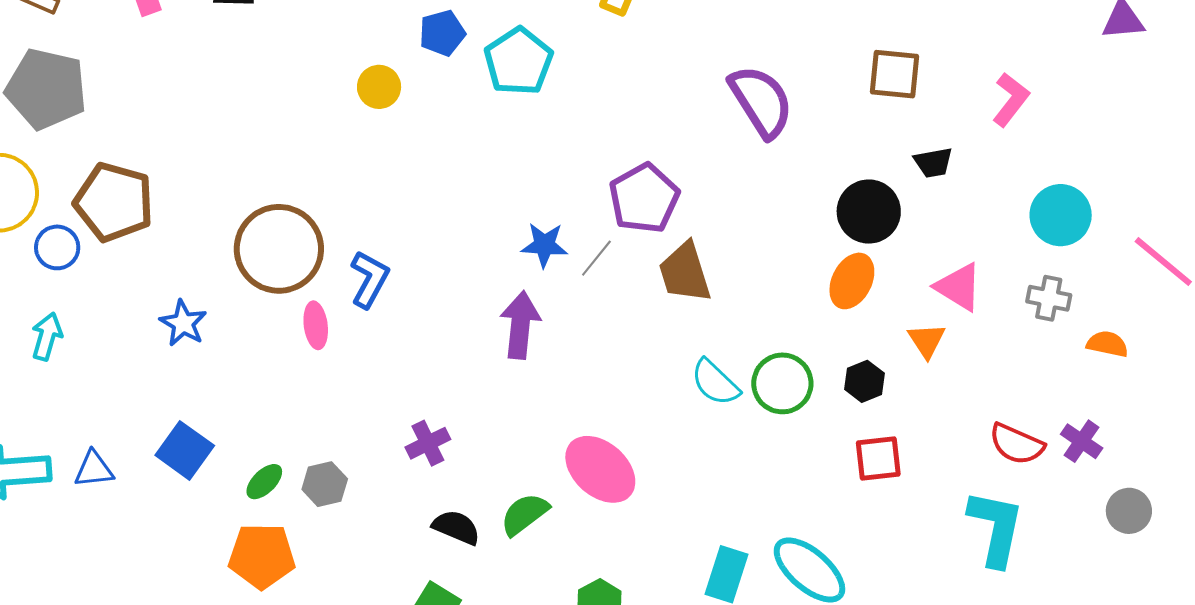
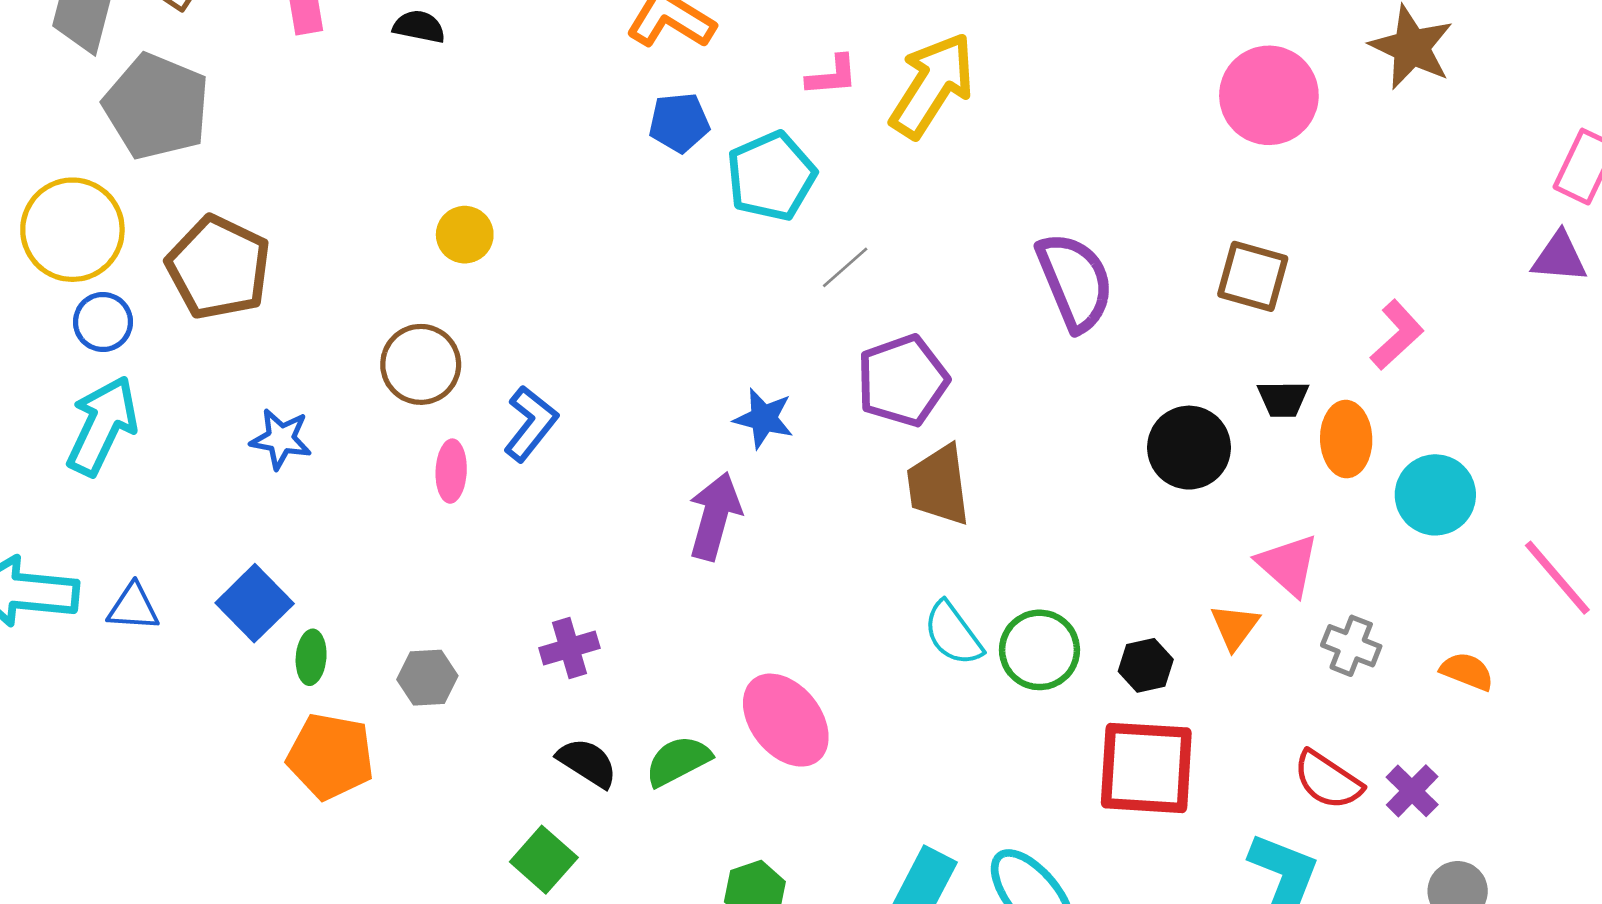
yellow circle: (379, 87) -> (465, 235), moved
blue circle: (57, 247) -> (103, 322), moved
brown circle: (279, 249) -> (421, 364), size x0.7
gray line: (596, 258) -> (845, 267), moved
orange ellipse: (852, 281) -> (1346, 439), moved, turned -38
gray cross: (1049, 298) -> (1351, 646), moved
blue star: (183, 323) -> (281, 439), turned -30
cyan arrow: (47, 336) -> (102, 426), size x1.6
red square: (878, 458) -> (1146, 768), size x1.6
green ellipse: (264, 482) -> (311, 657), moved, turned -51

